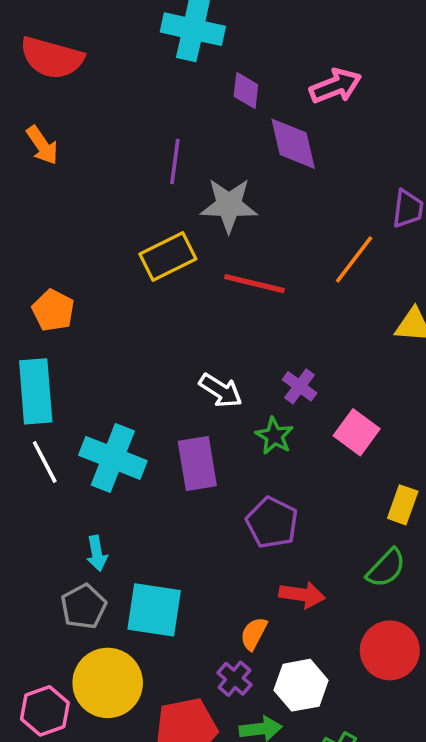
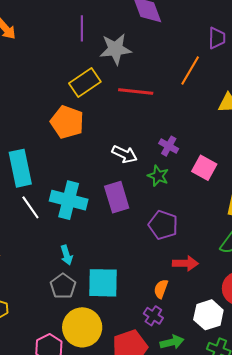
orange pentagon: (53, 310) -> (67, 122), moved, size x1.4
white hexagon: (301, 685) -> (208, 315), moved

